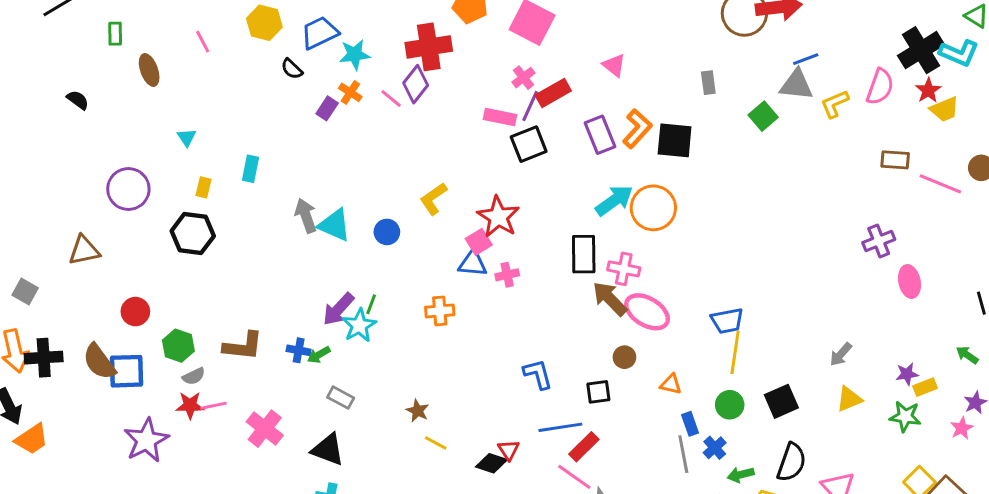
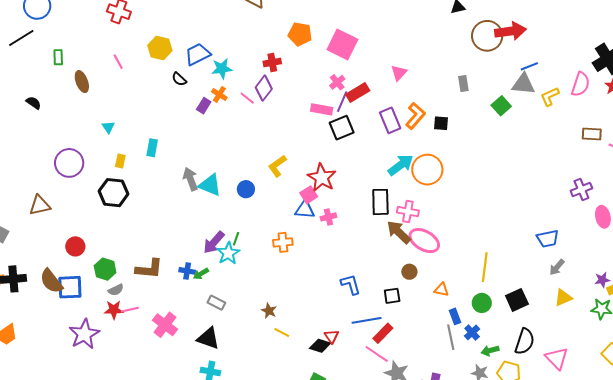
red cross: (429, 47) -> (272, 62), size x0.6
pink triangle: (614, 65) -> (399, 73), turned 36
black square: (675, 140) -> (441, 123), size x0.6
blue trapezoid: (727, 321) -> (548, 239), moved

